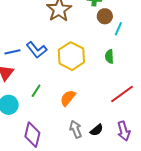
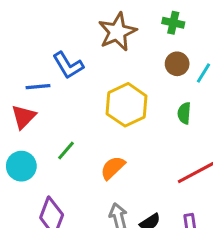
brown circle: (105, 16) -> (177, 64), moved
blue L-shape: (37, 50) -> (68, 65), moved

